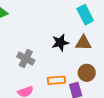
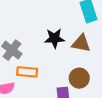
orange rectangle: (56, 80) -> (27, 72), moved

